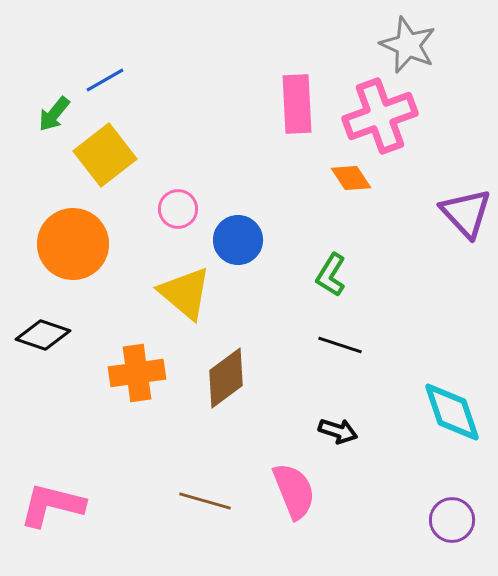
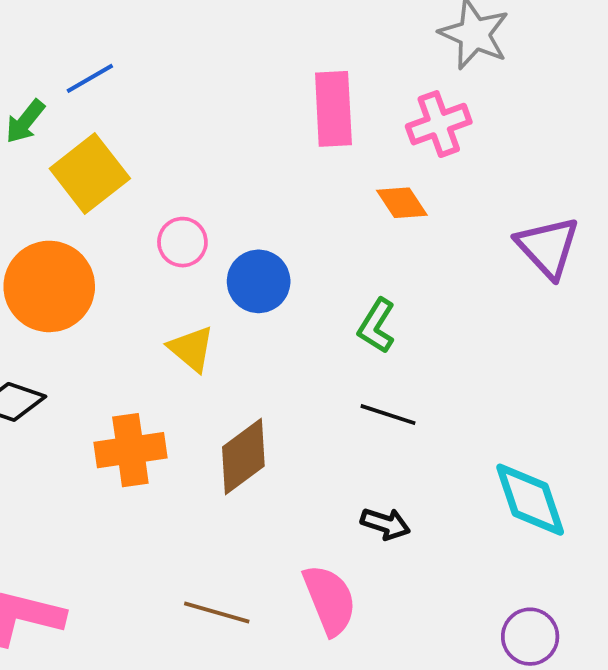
pink cross: (380, 116) -> (439, 124), size x0.7
yellow triangle: (185, 293) -> (191, 349), size x0.7

